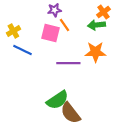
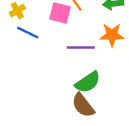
green semicircle: (57, 100) -> (88, 82), moved

